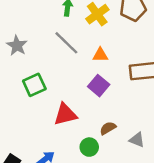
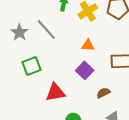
gray line: (66, 43) -> (46, 30), moved
brown semicircle: (108, 128) -> (103, 93), moved

